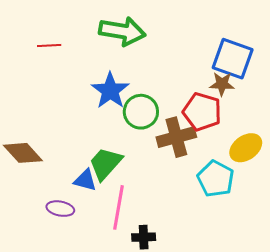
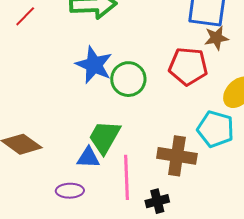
red line: (49, 45) -> (25, 16), moved, turned -30
brown star: (222, 84) -> (216, 38), moved
brown cross: (176, 137) -> (177, 156), moved, turned 36

